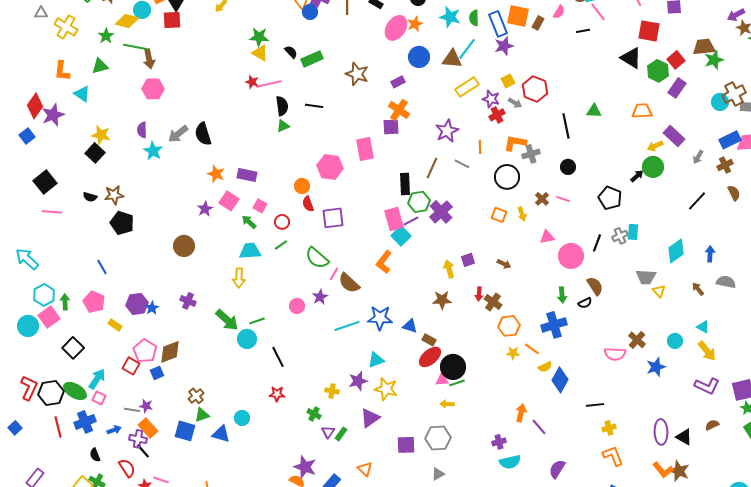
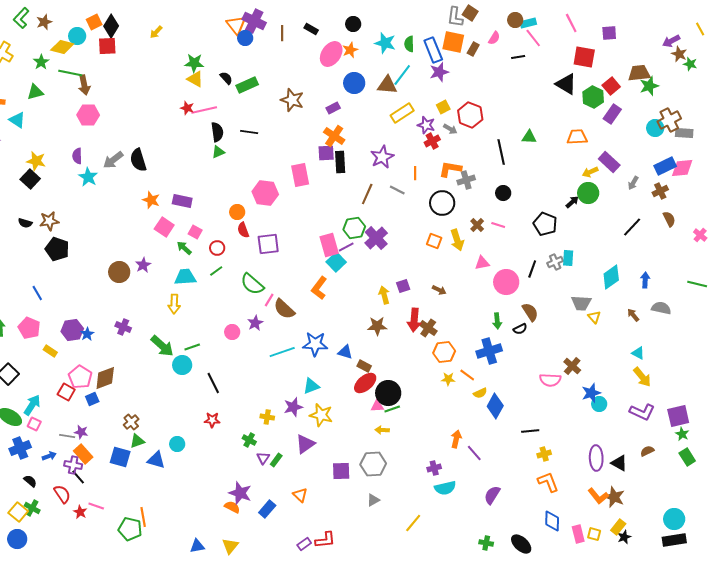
black rectangle: (405, 184) -> (340, 162), moved
purple star: (205, 209) -> (143, 265), moved
yellow arrow: (522, 214) -> (457, 240), size x1.5
red arrow: (479, 294) -> (414, 320), size x1.6
cyan circle: (675, 341) -> (599, 404), moved
black semicircle: (95, 455) -> (30, 481), turned 152

